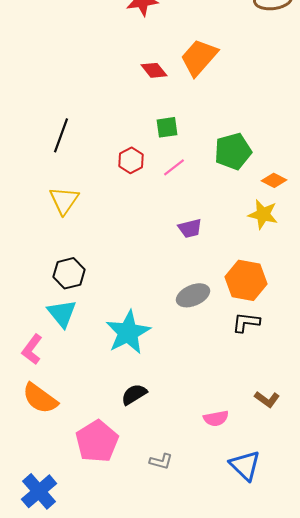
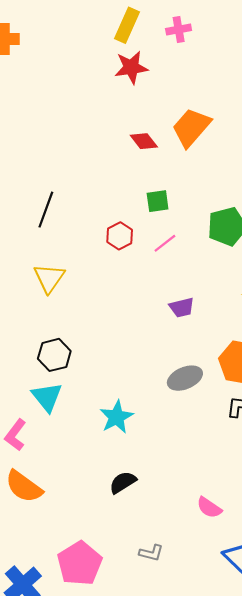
cyan star: (128, 332) -> (116, 417), size x0.7
pink semicircle: (216, 418) -> (209, 508), turned 45
pink pentagon: (97, 441) -> (80, 563), moved

